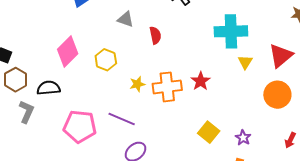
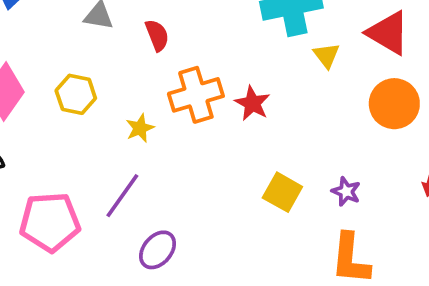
red triangle: (281, 56) -> (388, 33), turned -40
orange cross: (167, 87) -> (196, 95), moved
purple line: (122, 119) -> (122, 196), turned -68

